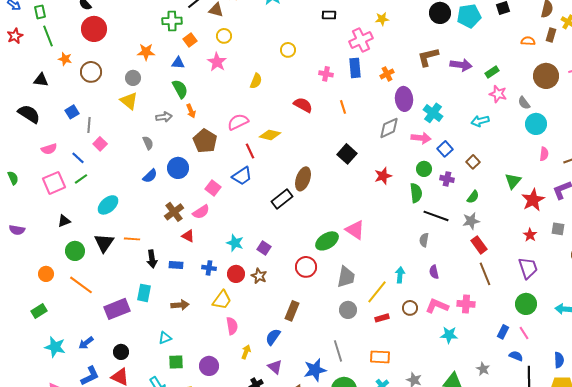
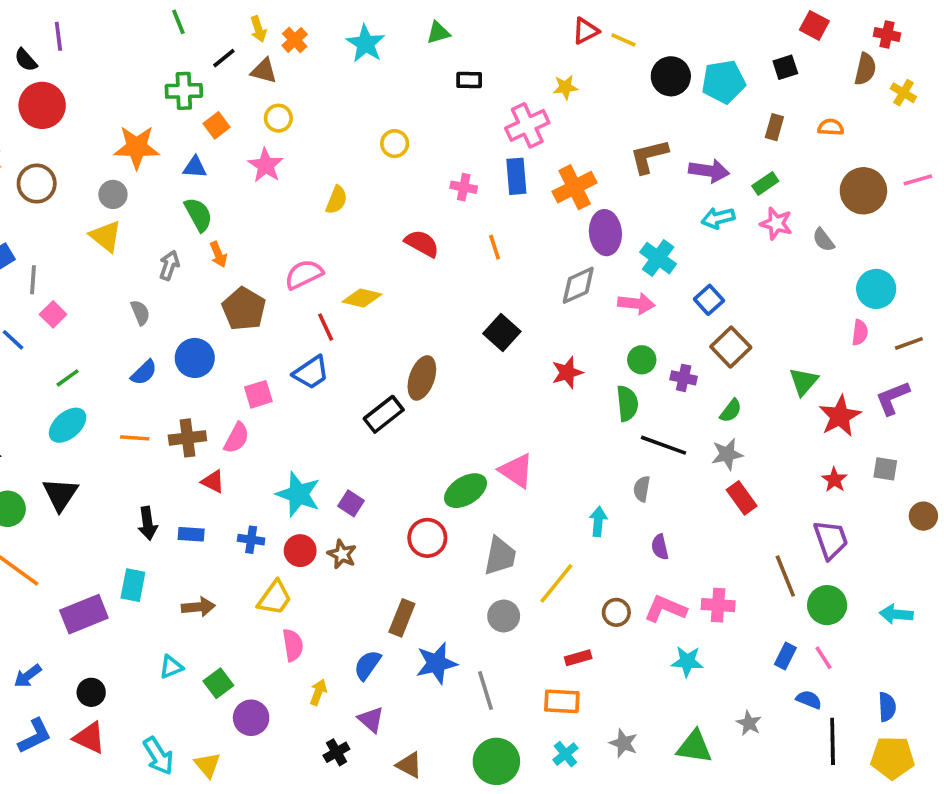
brown rectangle: (551, 35) -> (774, 127), moved
orange star: (146, 52) -> (137, 147), size x1.4
orange cross: (387, 74) -> (575, 187), size x1.6
gray arrow: (164, 117) -> (169, 265), turned -63
cyan arrow: (480, 121) -> (718, 218), moved
cyan circle: (536, 124) -> (876, 289), moved
blue square: (445, 149) -> (709, 300), moved
brown square: (473, 162) -> (731, 347), size x1.5
green line: (81, 179) -> (68, 378), moved
pink square: (213, 188) -> (258, 394), turned 35
brown cross: (174, 212) -> (187, 438), turned 30
pink semicircle: (201, 212) -> (237, 438), turned -30
orange line: (132, 239) -> (135, 438), moved
cyan star: (235, 243) -> (298, 494), size x1.4
brown line: (485, 274) -> (785, 576), moved
cyan arrow: (400, 275) -> (598, 522), moved
red rectangle: (382, 318) -> (578, 658), moved
green square: (176, 362) -> (218, 683), moved, turned -35
blue star: (315, 370) -> (436, 663), moved

